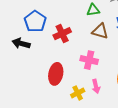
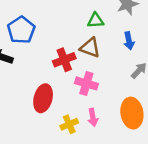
brown triangle: (100, 31) -> (90, 48), moved
red cross: (62, 34) -> (64, 60), moved

